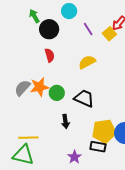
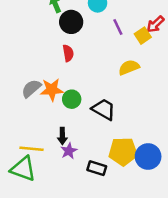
yellow semicircle: (87, 62) -> (129, 67), moved
black arrow: (65, 121) -> (62, 136), moved
black rectangle: (98, 147) -> (97, 168), moved
purple star: (74, 157) -> (69, 151), moved

